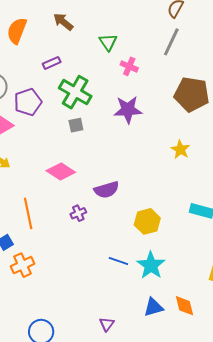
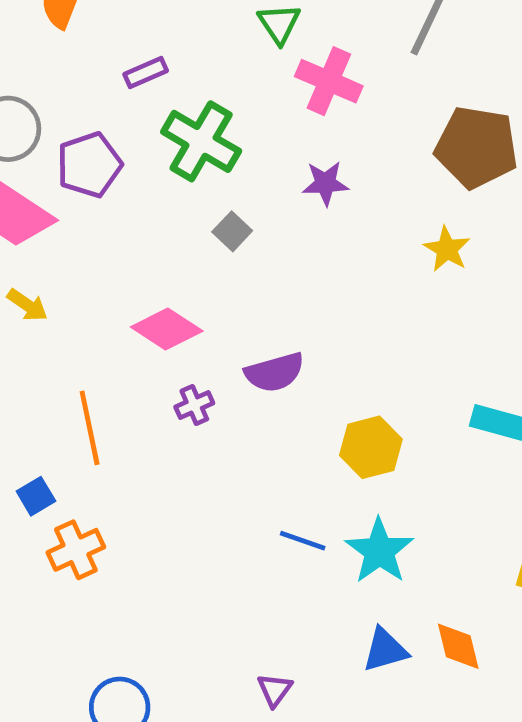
pink cross: (129, 66) -> (329, 81), size x1.5
purple star: (128, 110) -> (325, 183), size x0.7
gray square: (76, 125) -> (232, 231), moved, turned -35
yellow star: (180, 149) -> (447, 249), moved
purple cross: (78, 213) -> (194, 405), moved

